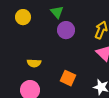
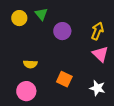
green triangle: (57, 12) -> (41, 14), moved

